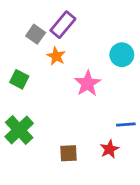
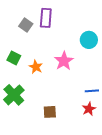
purple rectangle: (63, 25) -> (46, 18), turned -36
orange star: (56, 56) -> (36, 67), moved
red star: (109, 149) -> (89, 109), moved

